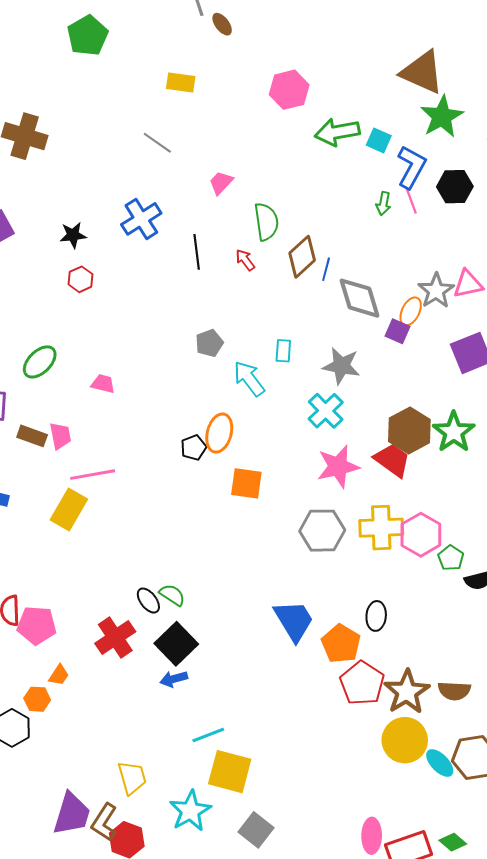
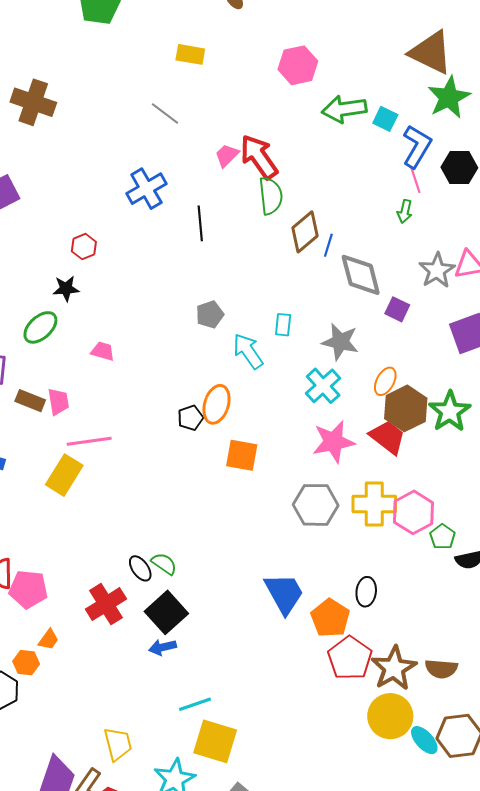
green arrow: (383, 203) -> (405, 211), moved
black star: (73, 235) -> (66, 289), moved
red arrow: (245, 260) -> (259, 157), moved, size x2.0
orange ellipse: (411, 311) -> (385, 381), moved

